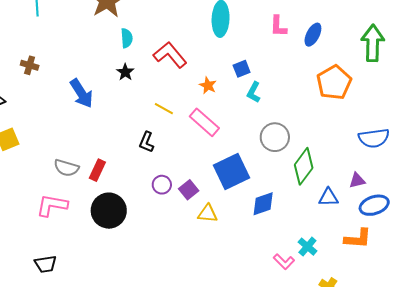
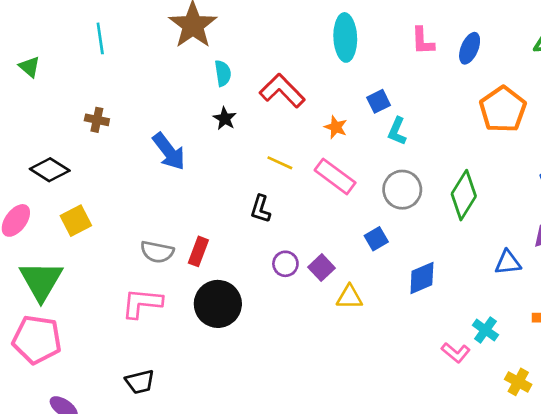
gray circle: (275, 137) -> (402, 190), moved
green diamond: (304, 166) -> (464, 195), moved
blue square: (231, 171) -> (376, 239), size x0.5

